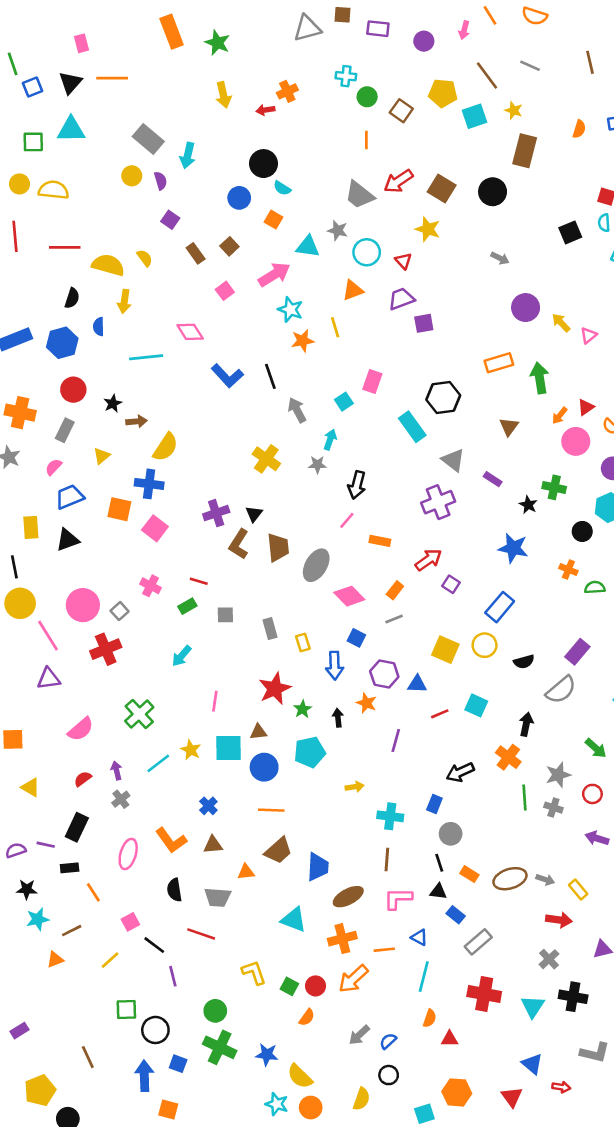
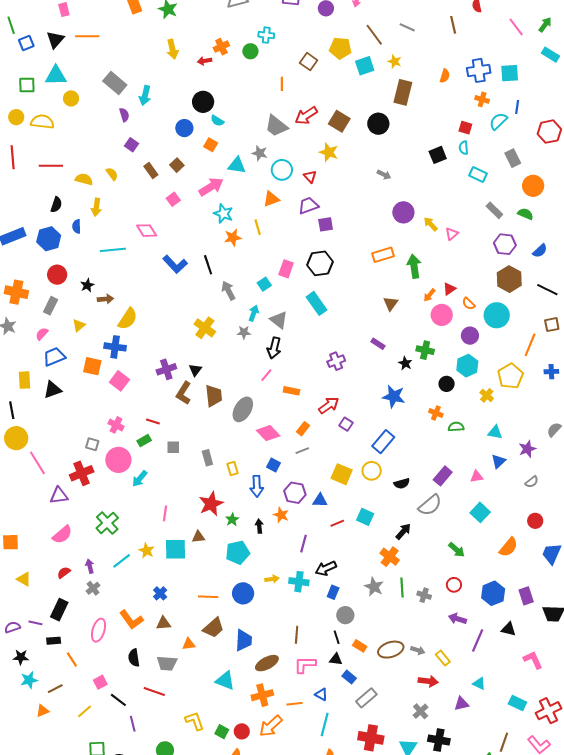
green circle: (367, 97) -> (250, 51), moved
yellow circle: (132, 176) -> (71, 98), moved
yellow semicircle: (108, 265) -> (84, 179), size x0.7
black hexagon: (443, 398) -> (320, 263), moved
gray triangle: (453, 460) -> (279, 320), moved
purple cross: (438, 502) -> (336, 361), size x0.7
pink circle: (83, 605) -> (118, 460), moved
gray square: (120, 611) -> (92, 444), turned -32
purple triangle: (49, 679) -> (59, 496), moved
black arrow: (526, 724) -> (403, 531), turned 30
blue circle: (264, 767) -> (243, 593), moved
black arrow: (460, 772) -> (326, 568), moved
gray star: (558, 775) -> (374, 587), moved, turned -30
cyan cross: (390, 816) -> (299, 582), moved

